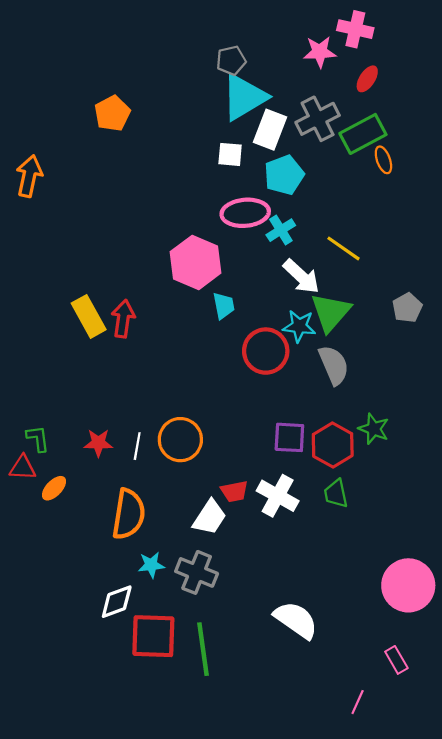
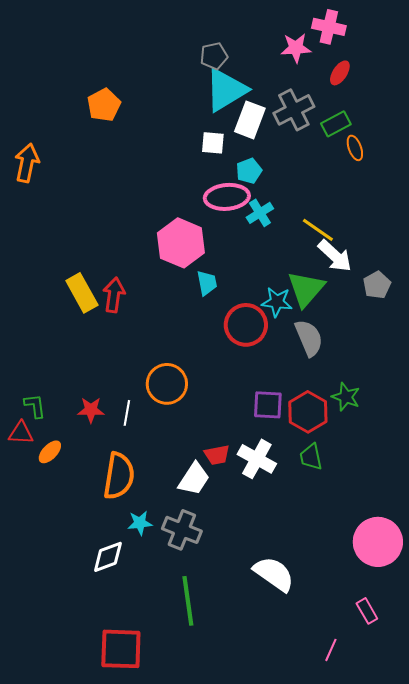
green rectangle: (363, 134) -> (336, 124), size x0.7
cyan pentagon: (284, 175) -> (249, 171), moved, size x0.7
white arrow: (301, 277) -> (335, 256), moved
orange circle: (180, 440) -> (167, 384), moved
red square: (153, 636) -> (121, 649), moved

